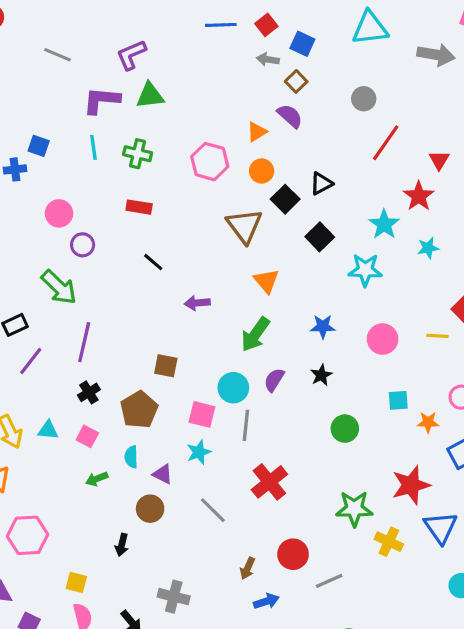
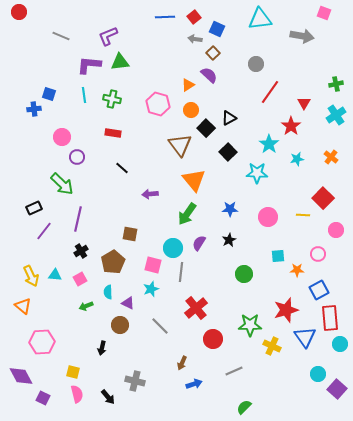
orange triangle: (266, 281) -> (194, 180), size x1.4
pink square: (87, 436) -> (80, 279), turned 32
red circle: (293, 554) -> (213, 339), moved

